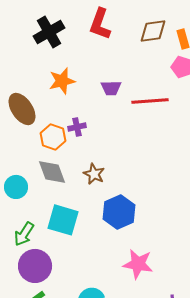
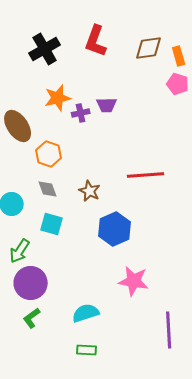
red line: (150, 101) -> (146, 175), moved
purple cross: (77, 127) -> (81, 113), moved
gray diamond: (52, 172) -> (48, 189), size x0.7
cyan square: (63, 220) -> (52, 224), moved, size x0.7

